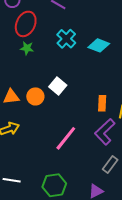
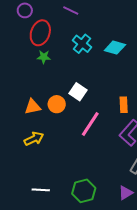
pink line: (66, 138) -> (90, 124), moved

